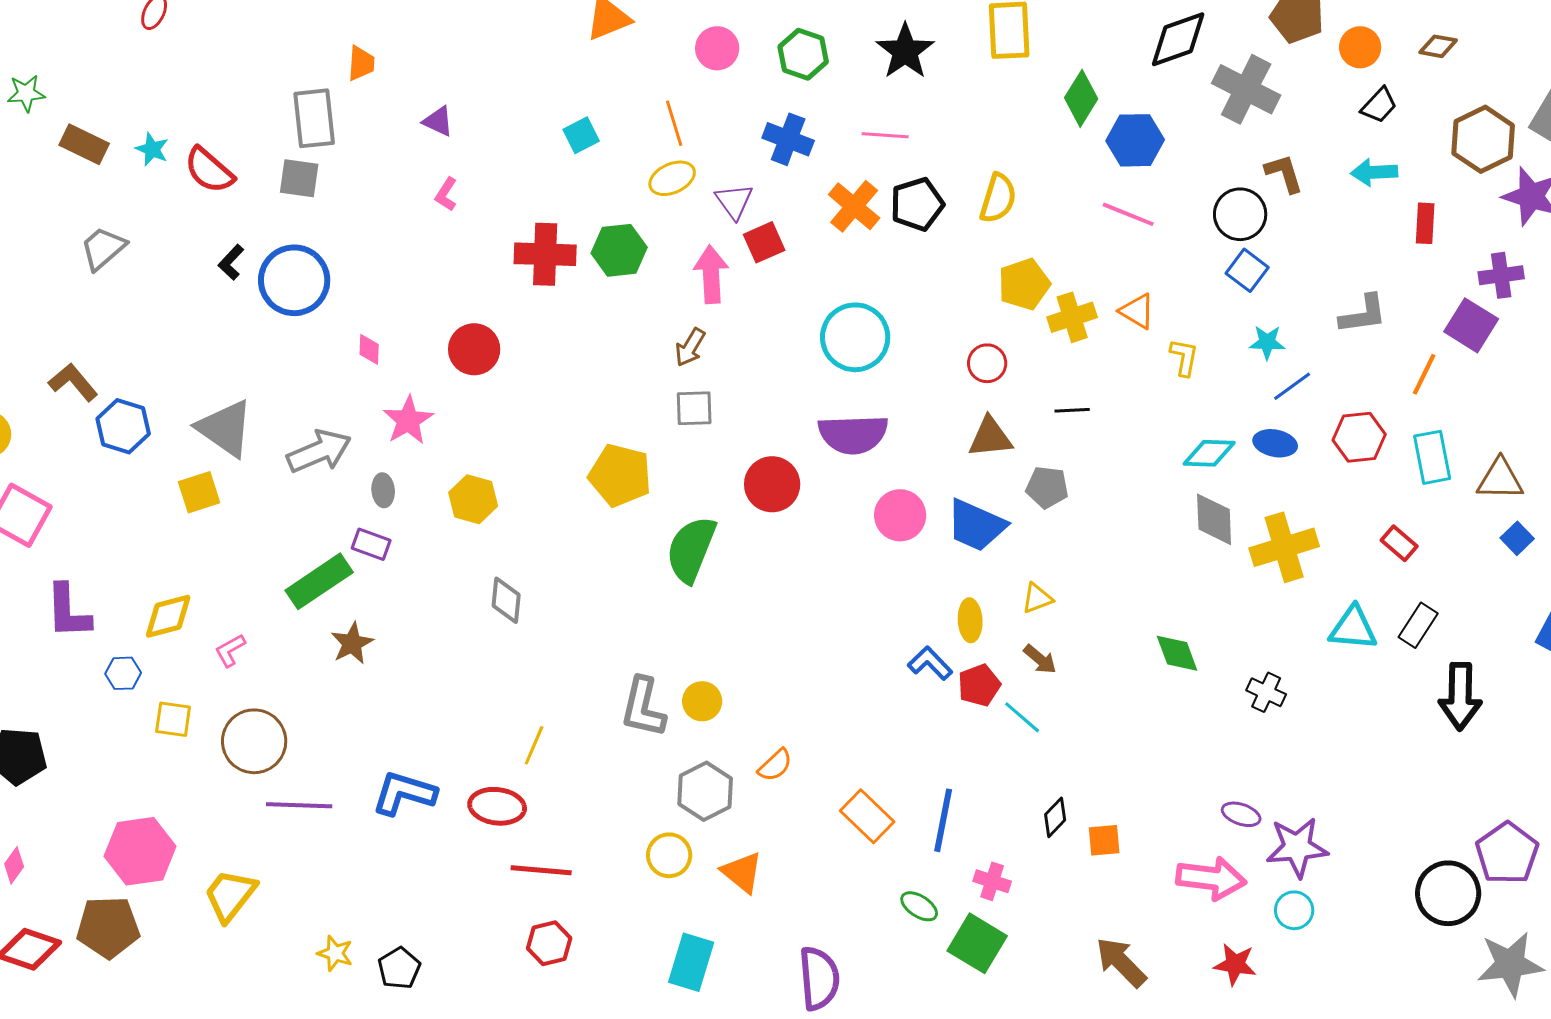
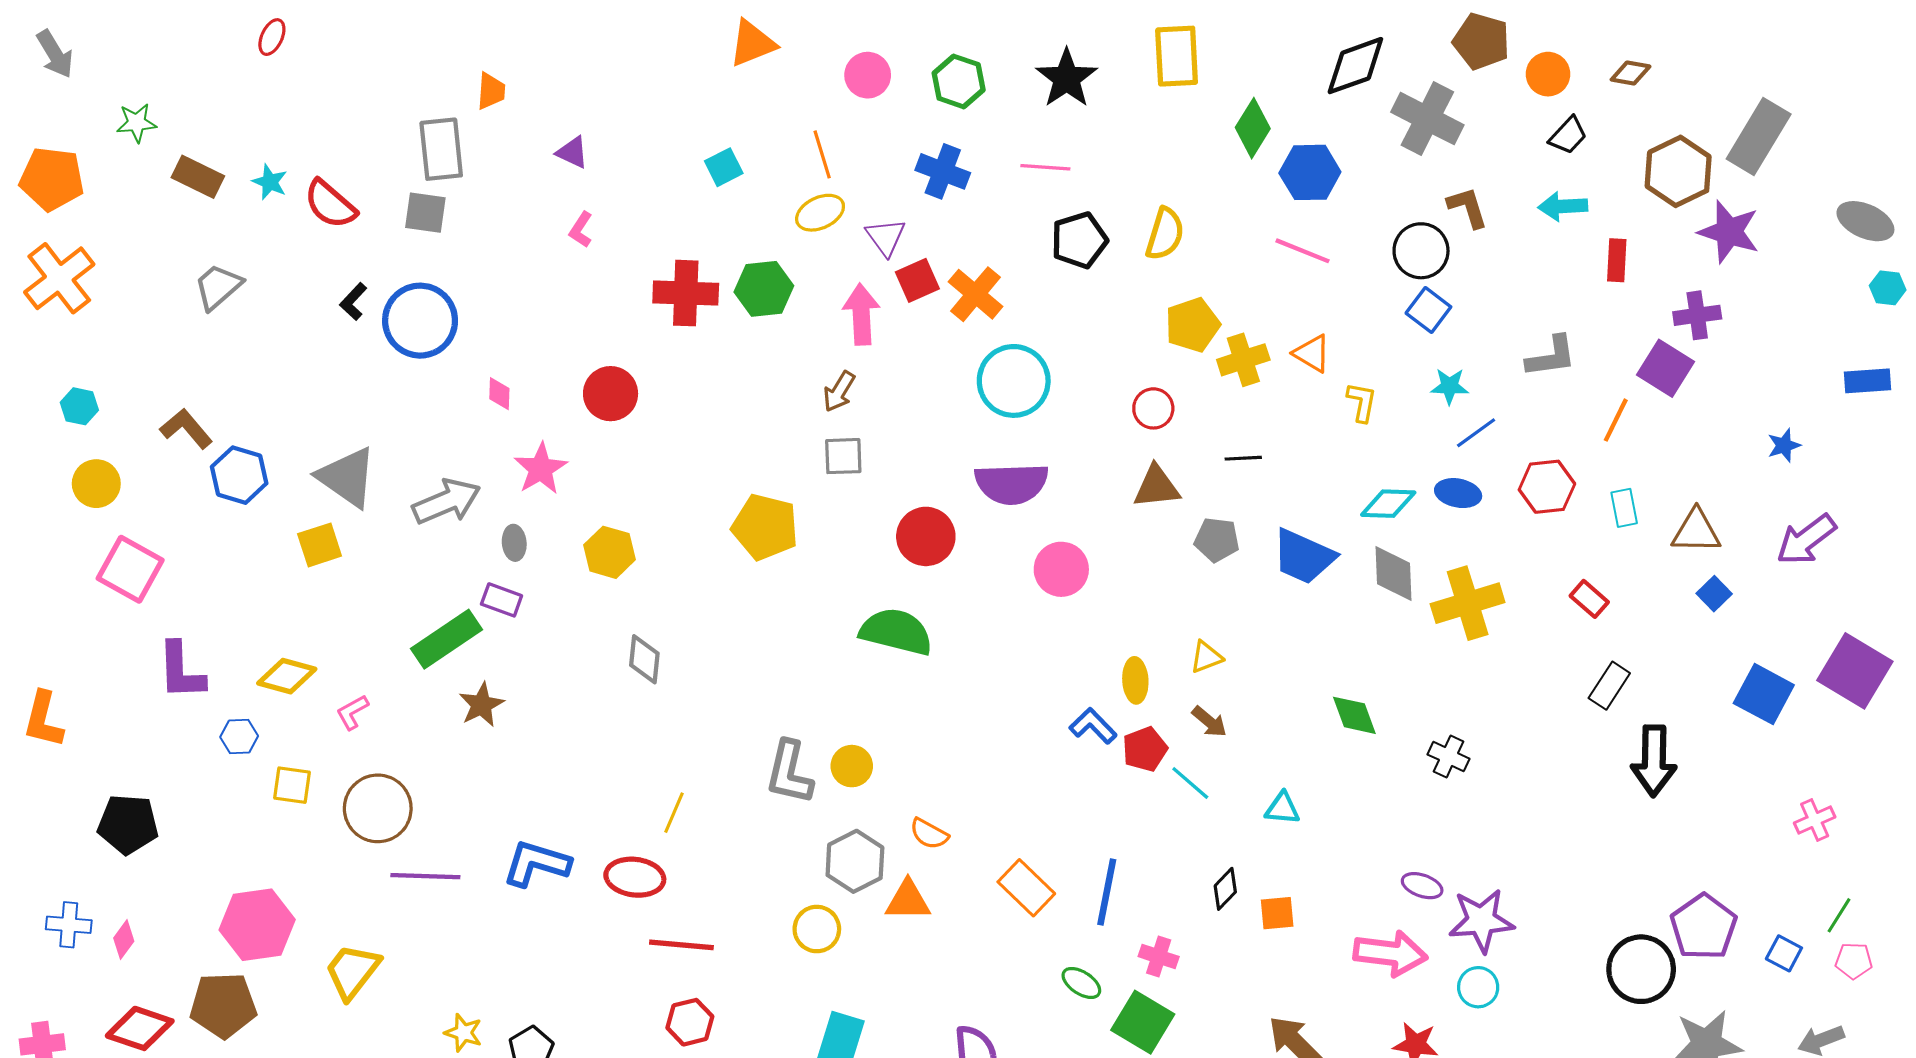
orange cross: (854, 206) -> (976, 294), moved
cyan rectangle: (1432, 457) -> (1624, 508), size x0.7
blue trapezoid: (976, 525) -> (1304, 557), moved
green semicircle: (691, 549) -> (896, 632), moved, turned 82
yellow diamond: (168, 616) -> (287, 676), turned 30
cyan triangle: (1353, 628) -> (1282, 808), moved, size x0.7
orange semicircle: (775, 765) -> (929, 834), turned 72
orange triangle: (742, 872) -> (908, 900), moved, turned -39

